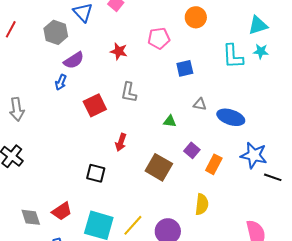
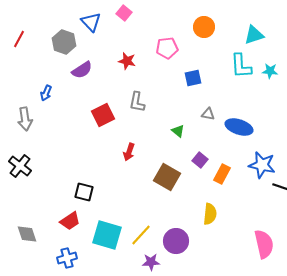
cyan triangle: (258, 25) -> (254, 35), moved
cyan star: (261, 51) -> (270, 71), moved
blue arrow: (61, 82) -> (46, 93), moved
green triangle: (170, 121) -> (178, 131), turned 32
black square: (96, 173) -> (84, 192), moved
gray diamond: (31, 217) -> (27, 234), moved

